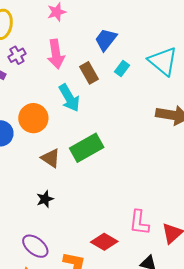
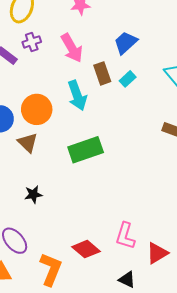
pink arrow: (56, 54) -> (72, 48), turned -32
cyan rectangle: (122, 69) -> (128, 79), moved
brown triangle: (51, 158) -> (28, 143), moved

